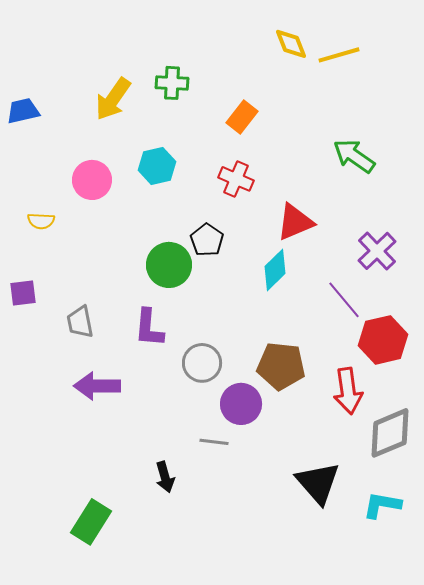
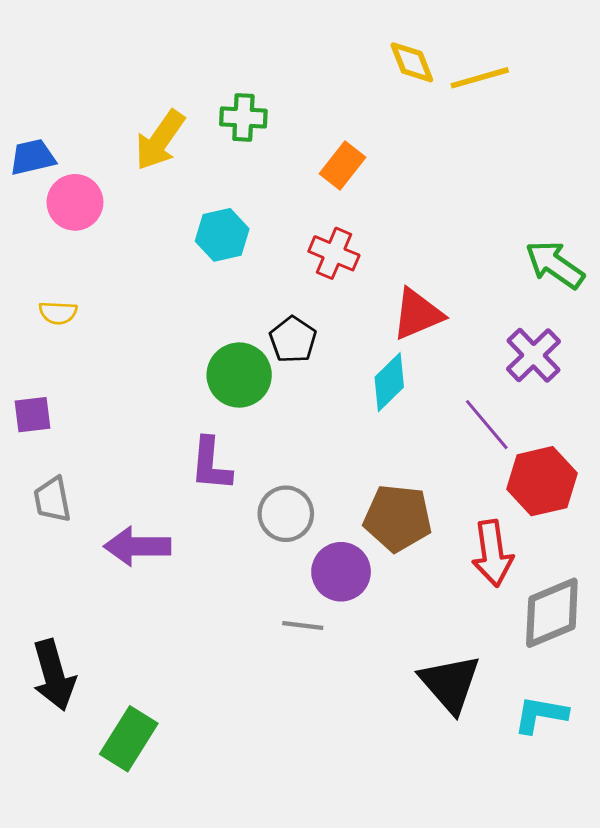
green arrow: (354, 156) -> (555, 265), moved
pink circle: (92, 180) -> (75, 202), moved
gray trapezoid: (80, 322) -> (52, 500), moved
black arrow: (165, 477) -> (54, 675), moved, size x1.6

